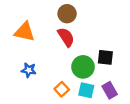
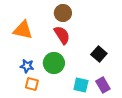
black square: (105, 57) -> (99, 54), turned 35
green circle: (83, 67) -> (54, 63), moved
orange square: (62, 89) -> (32, 84), moved, turned -32

